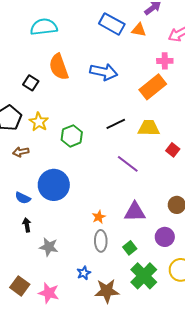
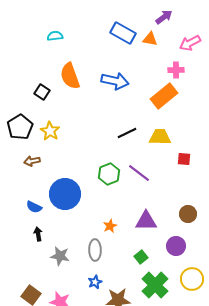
cyan semicircle: (44, 27) -> (55, 36), size x0.6
green hexagon: (72, 136) -> (109, 174), moved
red square: (173, 150) -> (184, 159), turned -32
gray ellipse: (101, 241) -> (95, 250), moved

